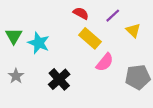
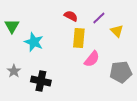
green triangle: (14, 36) -> (12, 26), moved
yellow rectangle: (90, 38) -> (79, 38), turned 54
black cross: (59, 79) -> (41, 81), moved, turned -36

